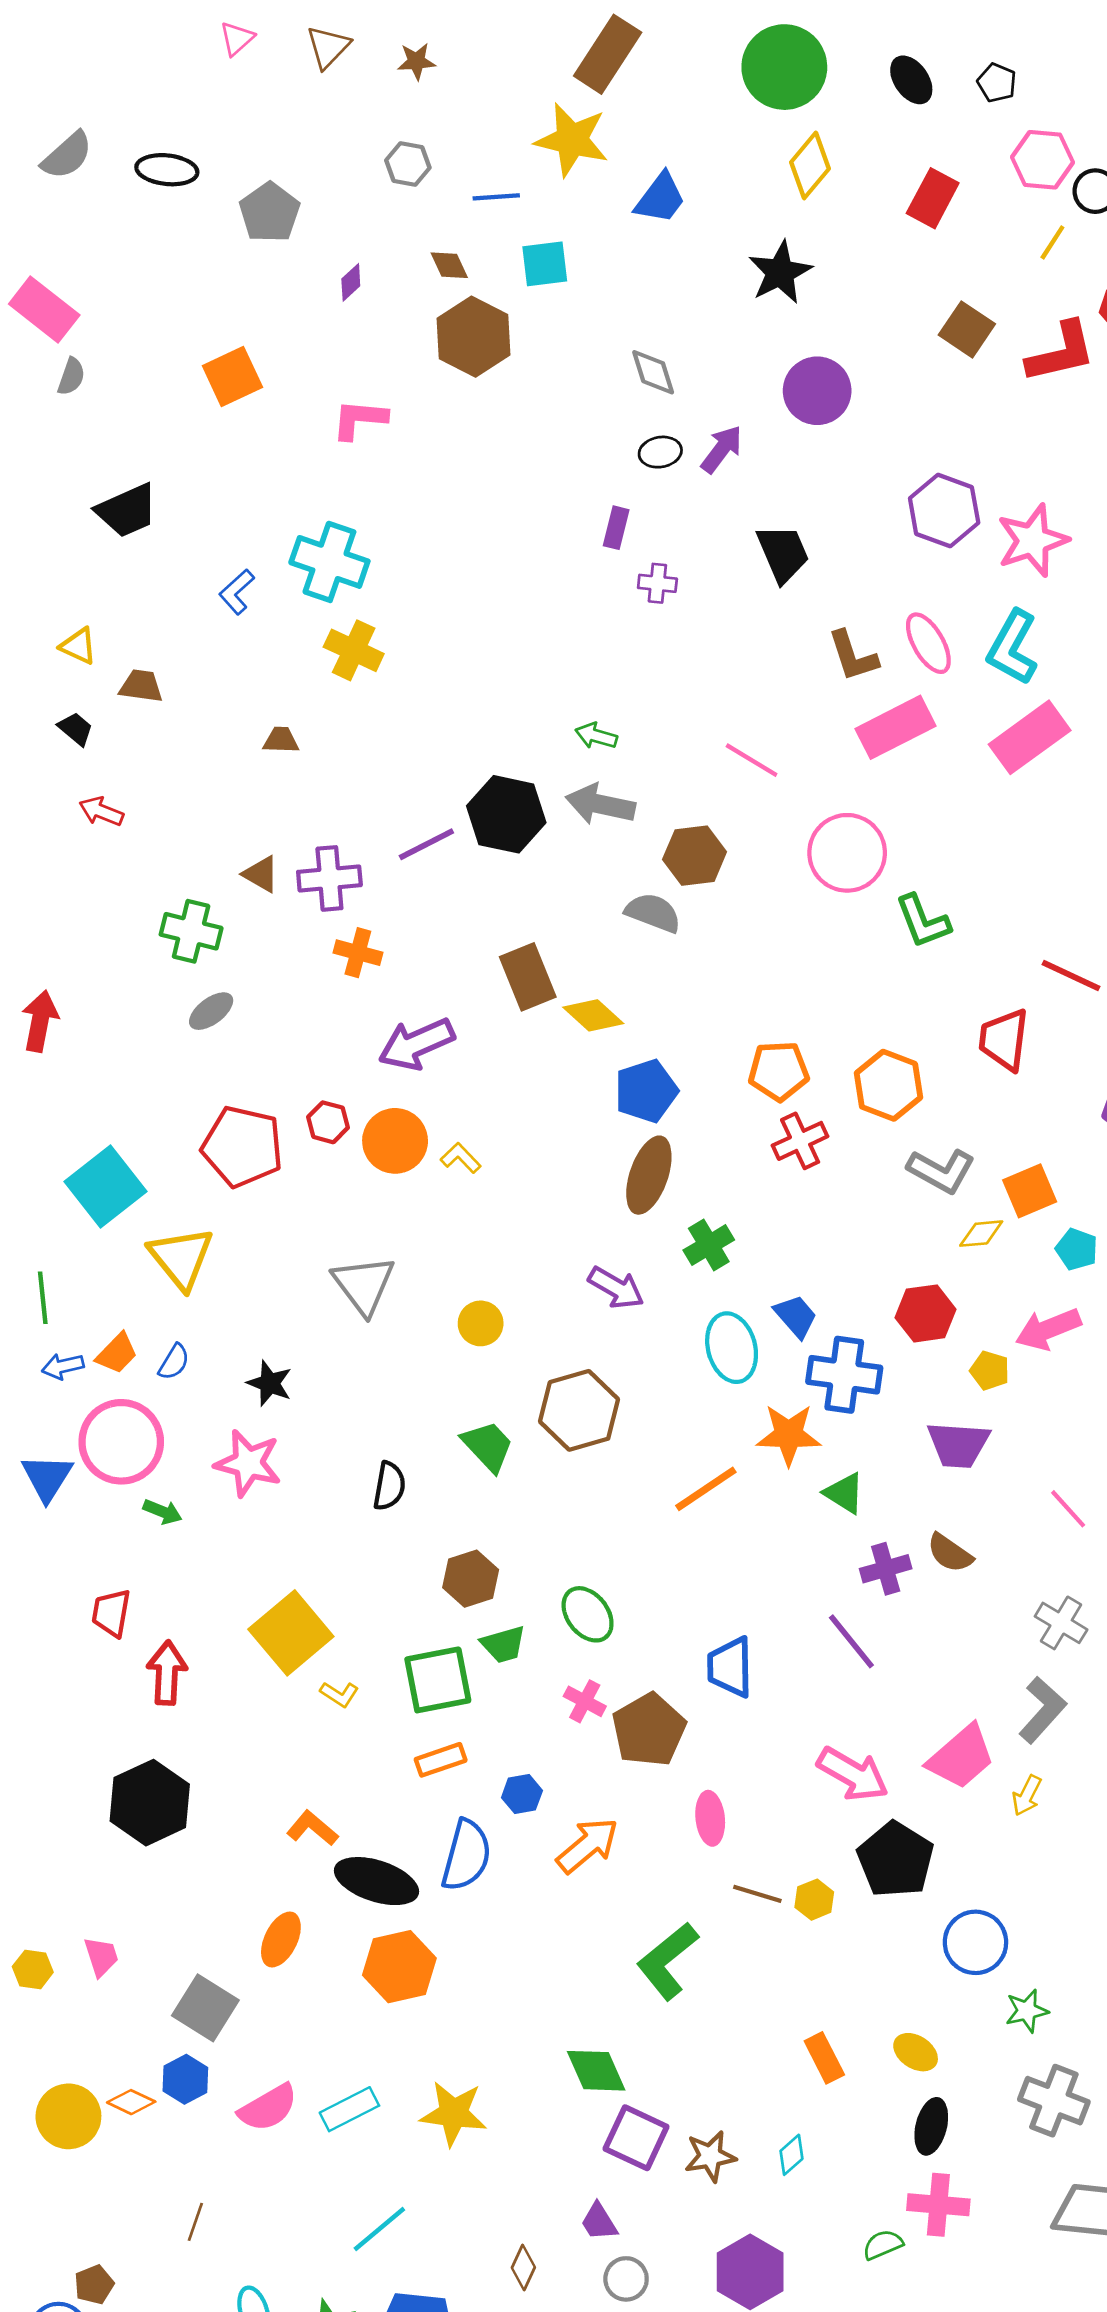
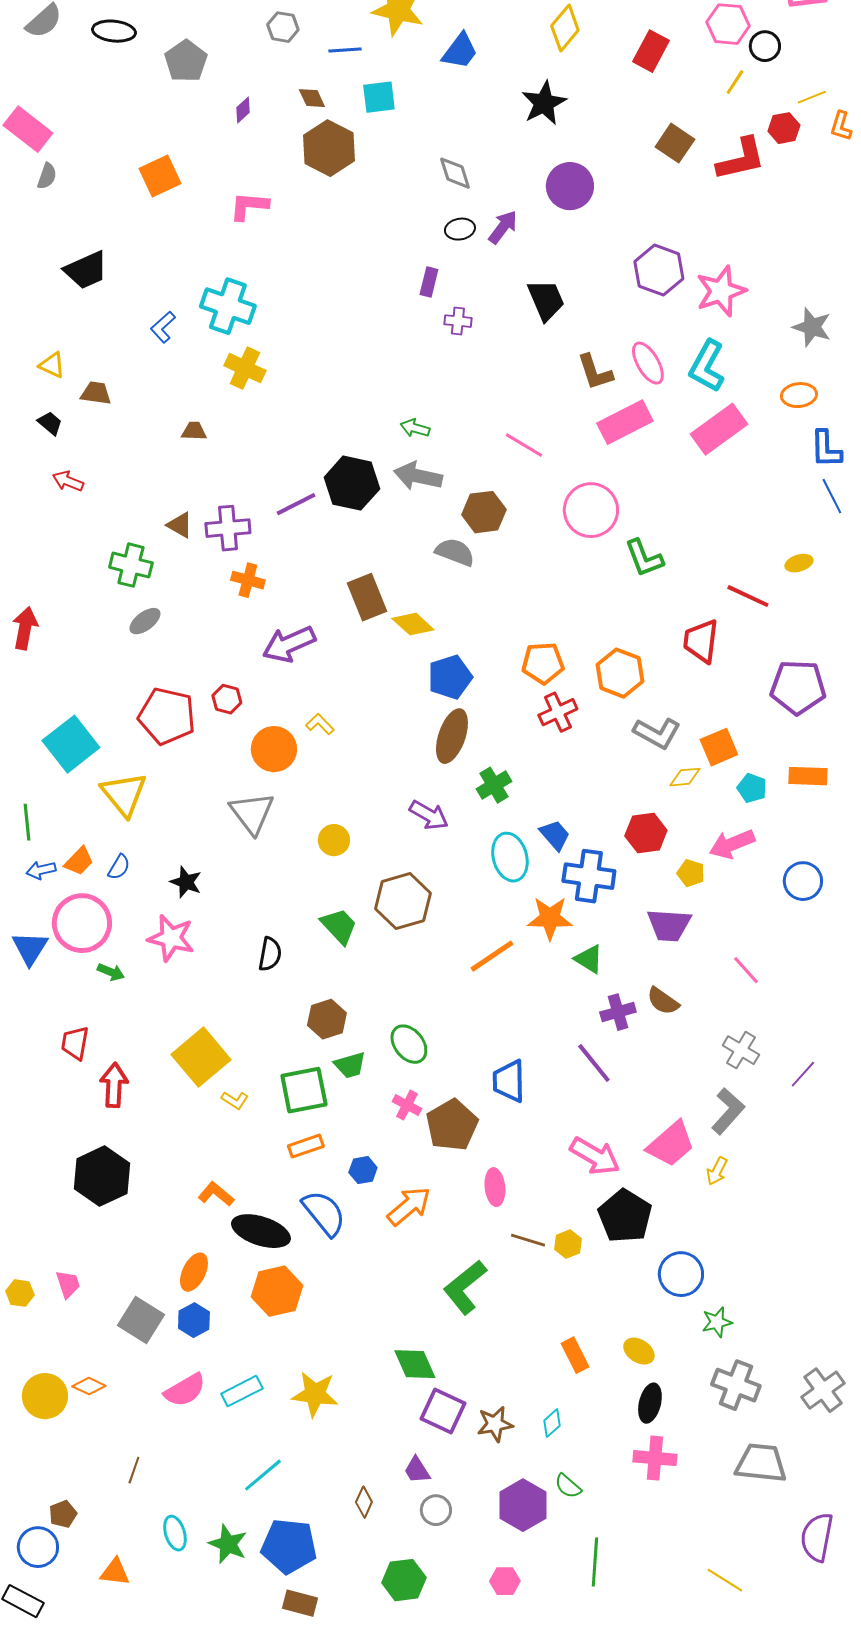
orange circle: (395, 1141) -> (274, 749), moved
blue semicircle: (466, 1855) -> (324, 1213), turned -54
blue hexagon: (185, 2079) -> (194, 1320), moved
green semicircle: (883, 2245) -> (568, 1486), moved, turned -116

